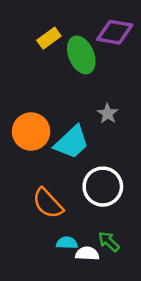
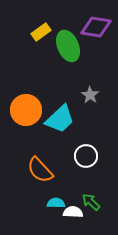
white circle: (103, 187) -> (86, 156), size x0.7

